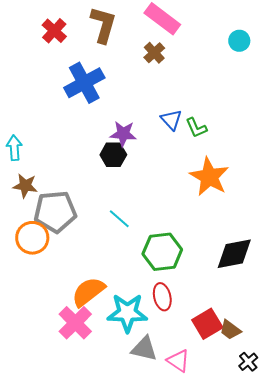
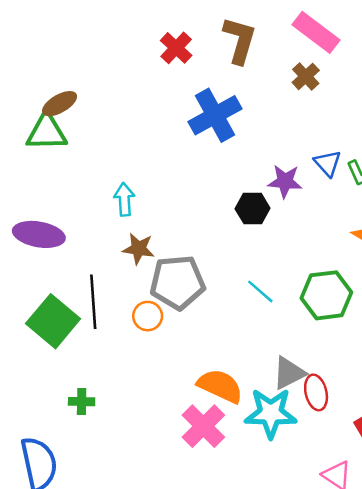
purple star: (123, 134) -> (285, 181), moved
orange circle: (32, 238) -> (148, 316), size x0.7
green hexagon: (162, 252) -> (326, 295), moved
orange semicircle: (88, 292) -> (220, 386), turned 63
gray triangle: (144, 349) -> (289, 373), moved, turned -40

